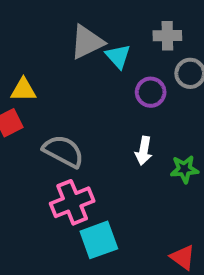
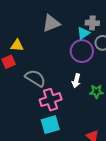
cyan triangle: (118, 56) -> (83, 33), moved, turned 32
purple circle: (151, 92) -> (82, 51), size x1.5
pink cross: (72, 202) -> (51, 100), moved

